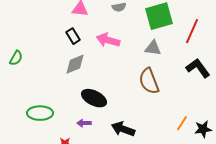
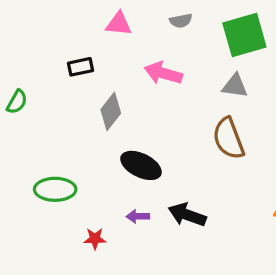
black rectangle: (73, 36) -> (81, 67), moved, turned -70
gray diamond: (75, 64) -> (111, 111), turned -30
purple arrow: (84, 123) -> (138, 216), moved

